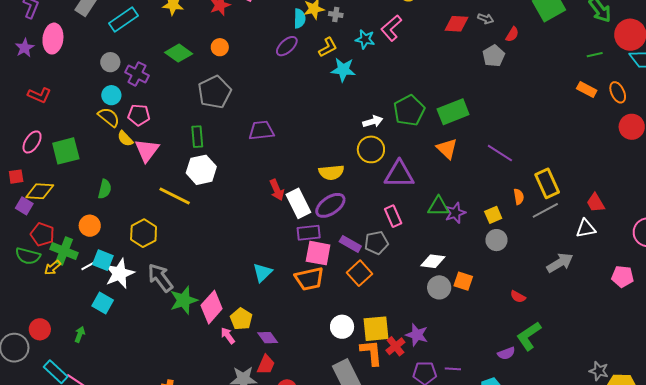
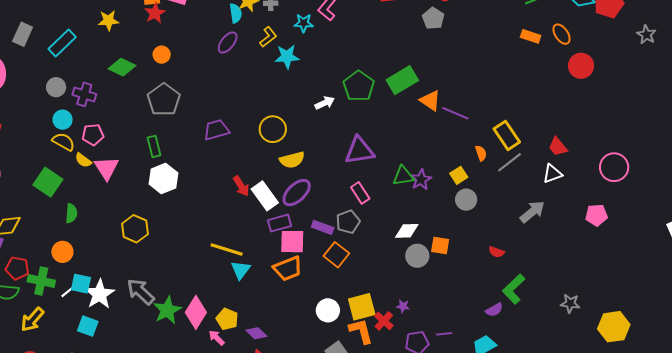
yellow circle: (371, 149) -> (273, 129), moved
orange triangle: (447, 149) -> (430, 101), moved
green square: (66, 151) -> (48, 182), moved, turned -32
yellow line: (175, 196) -> (227, 250), moved
yellow hexagon: (144, 233) -> (135, 229), moved
yellow arrow: (53, 268) -> (32, 320), moved, size x1.5
purple star: (417, 335) -> (403, 306), size x0.6
gray star: (599, 371) -> (570, 303), moved

